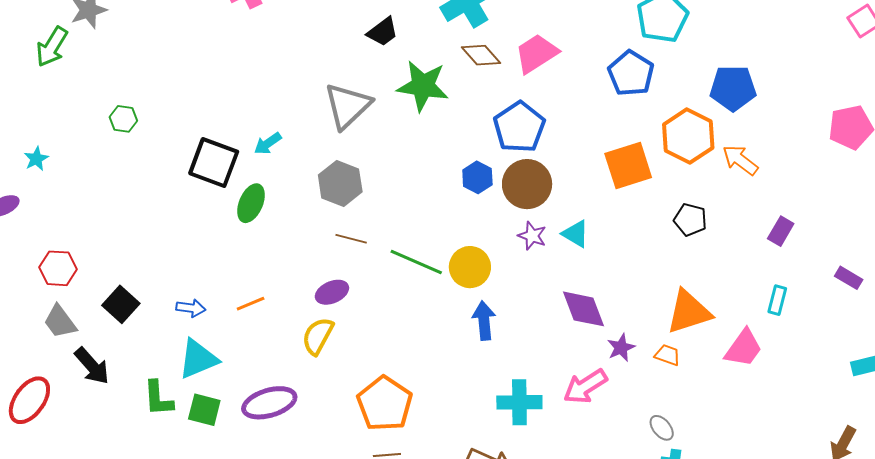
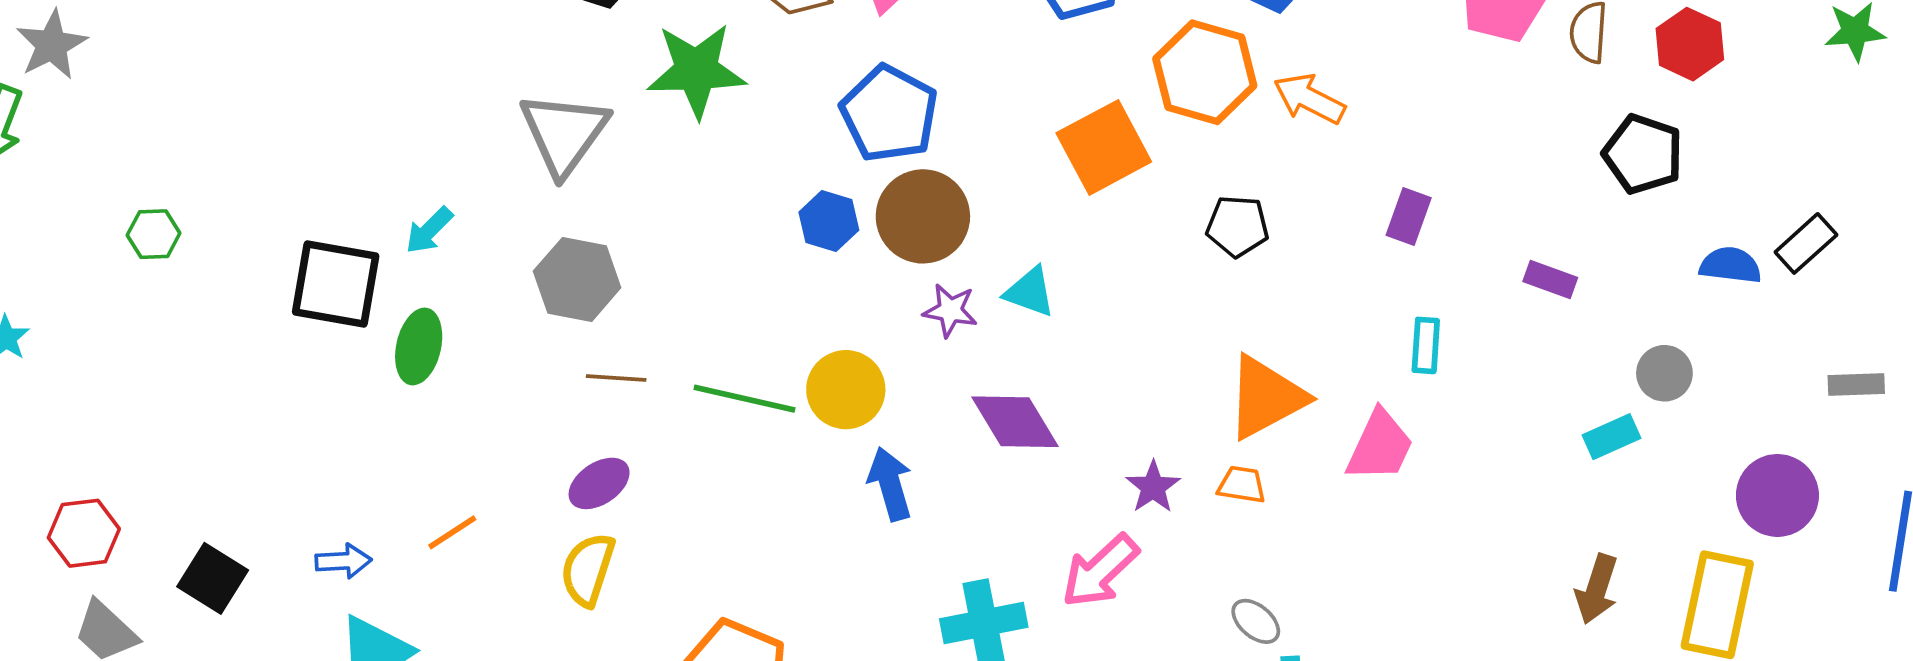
purple diamond: (584, 309) -> (1015, 422), moved

